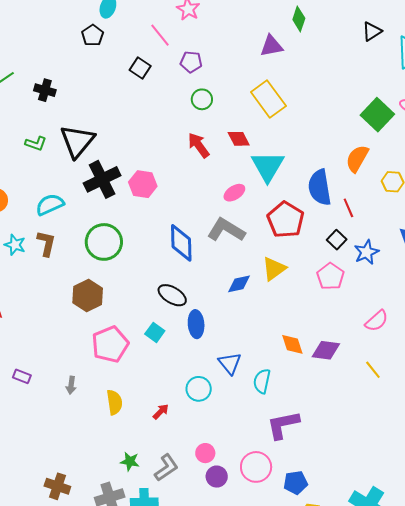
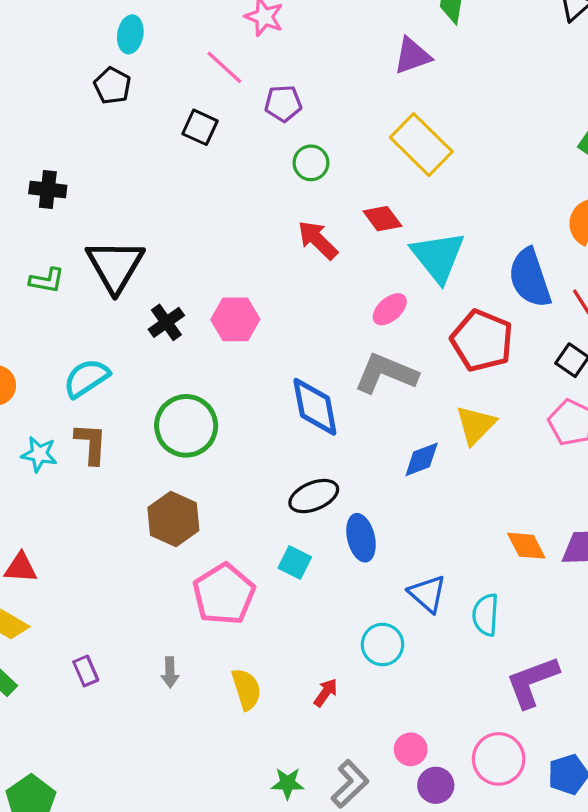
black cross: (102, 179) -> (166, 322), size x0.6
black ellipse: (172, 295) -> (314, 496), turned -44
purple rectangle: (22, 376) -> (86, 671), turned 54

